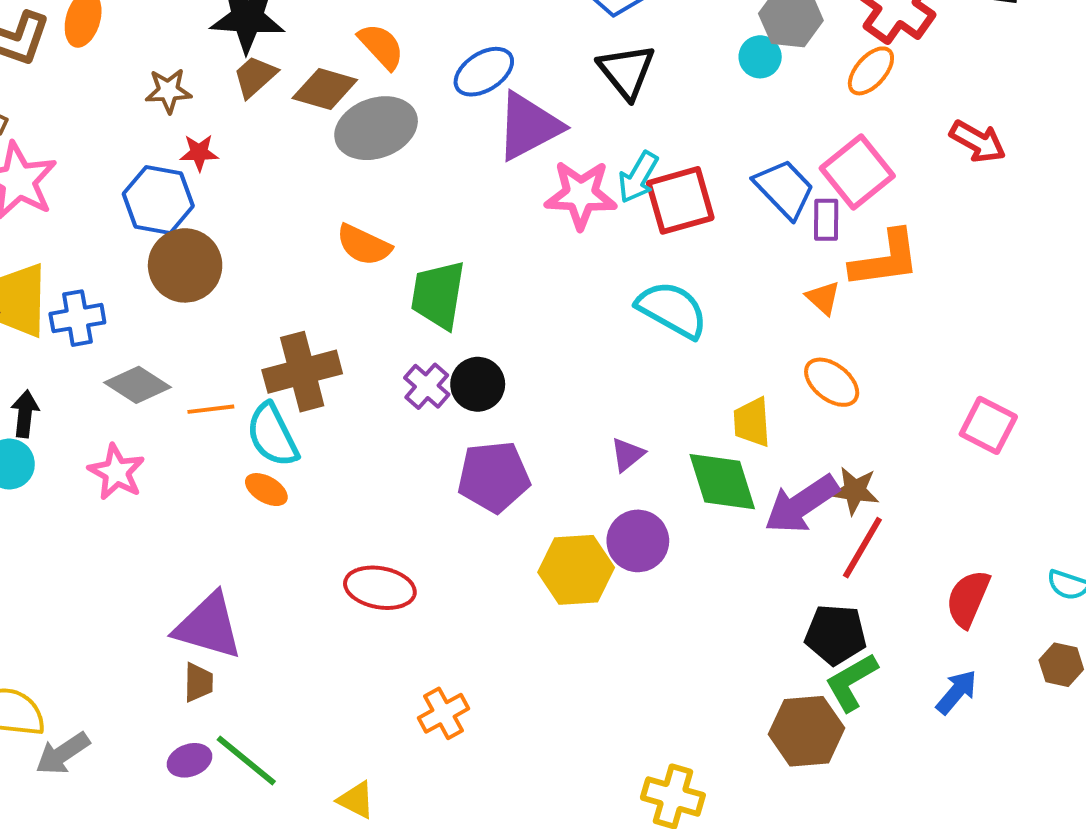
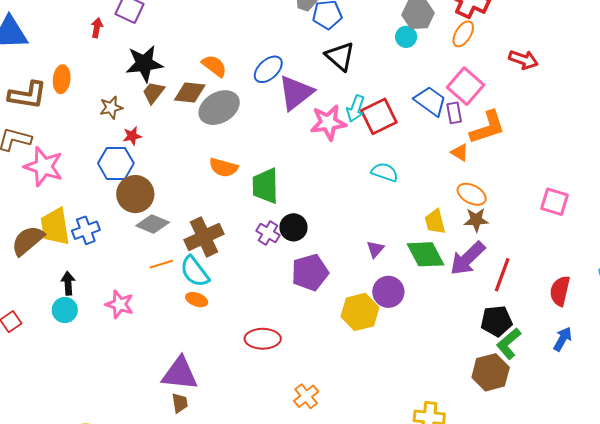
cyan semicircle: (672, 310) -> (385, 172), size x0.7
gray diamond: (137, 385) -> (153, 224), moved
brown star: (855, 491) -> (476, 220), moved

